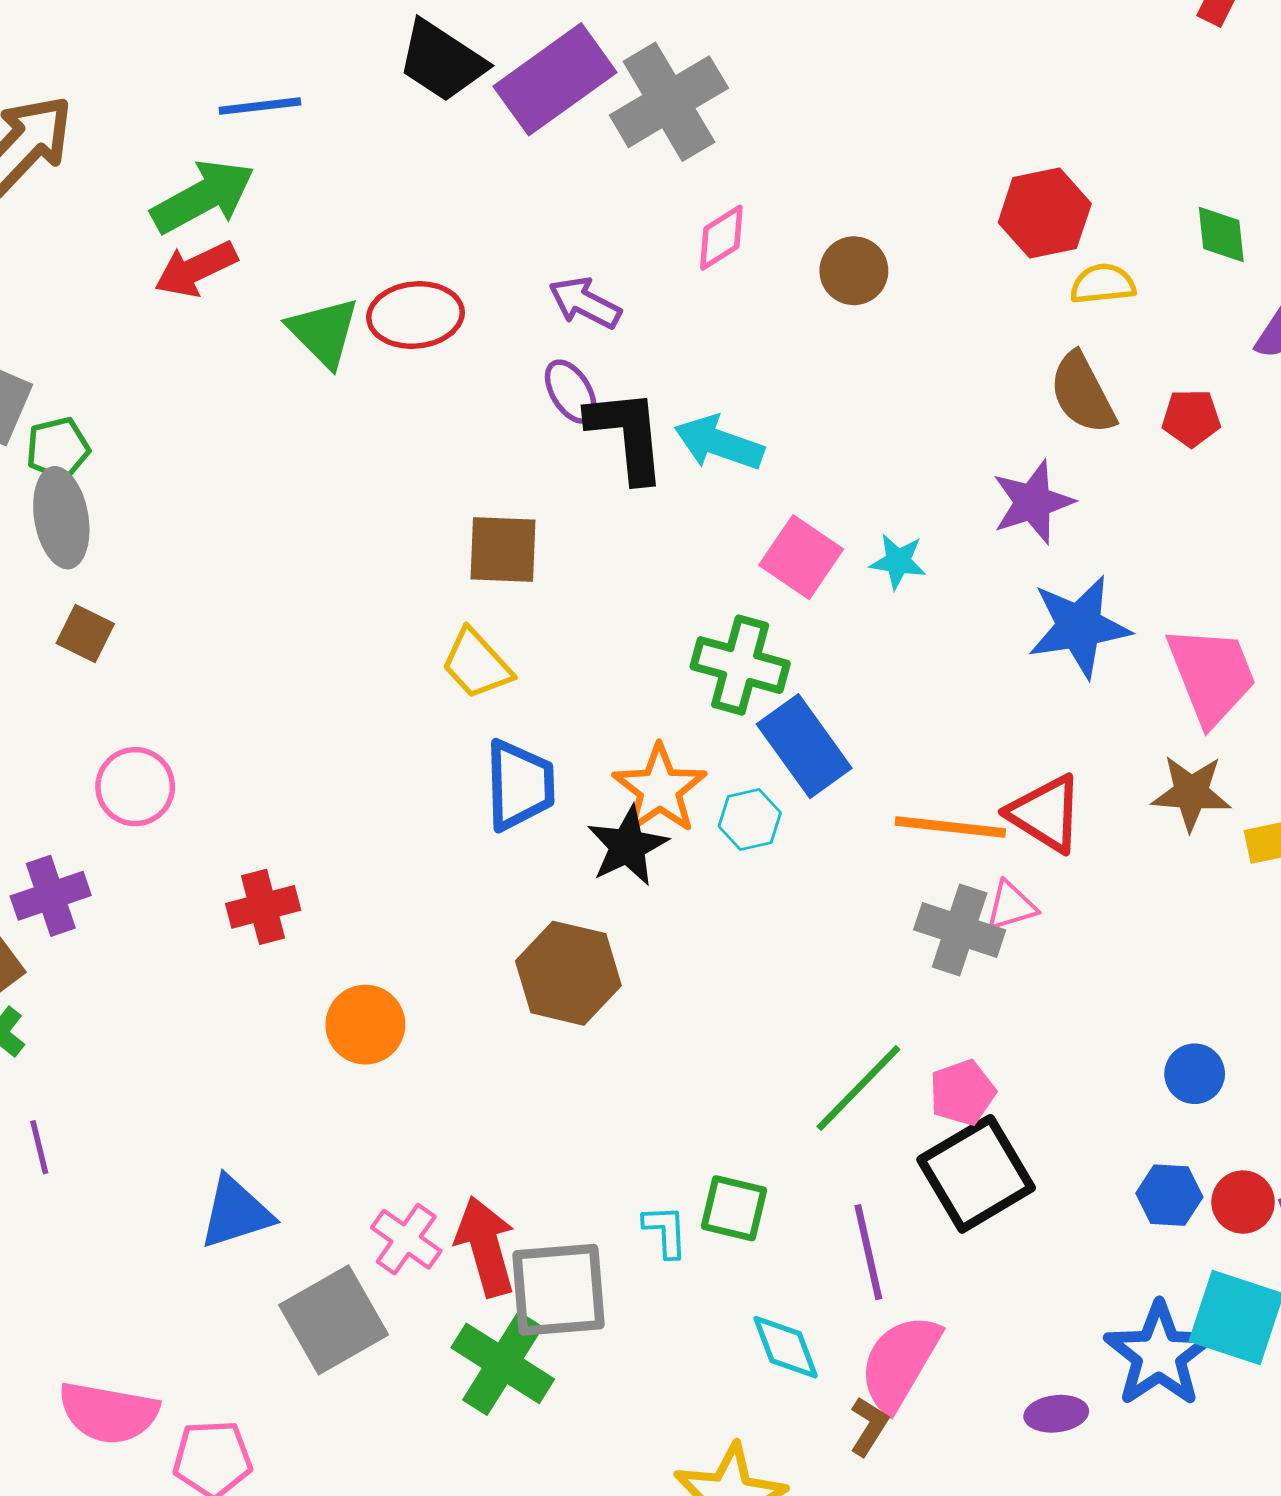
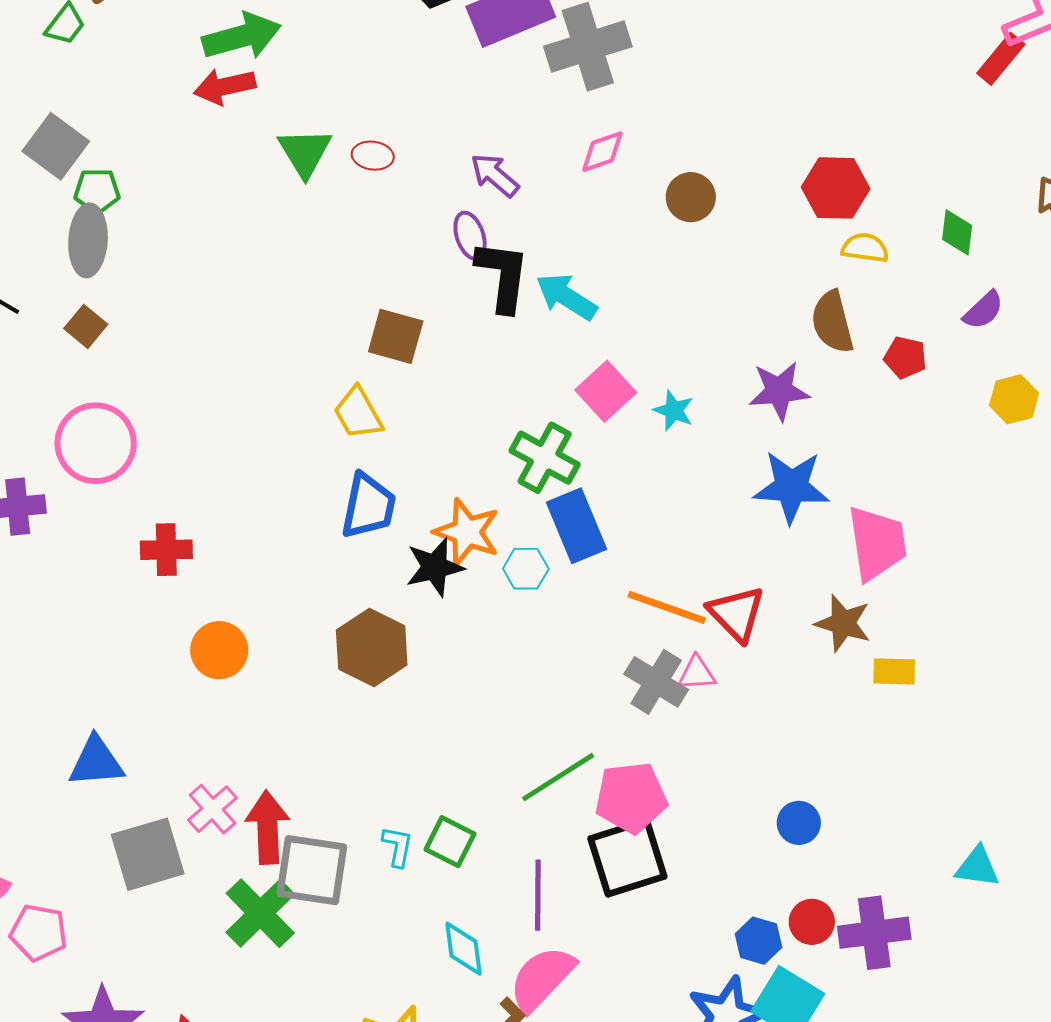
red ellipse: (416, 315) -> (373, 156), size x0.6
pink circle: (135, 787) -> (96, 443), size x1.4
orange star: (660, 789) -> (467, 532), turned -30
pink pentagon: (962, 1093) -> (631, 798), size x1.5
blue hexagon: (1169, 1195) -> (759, 941), moved

